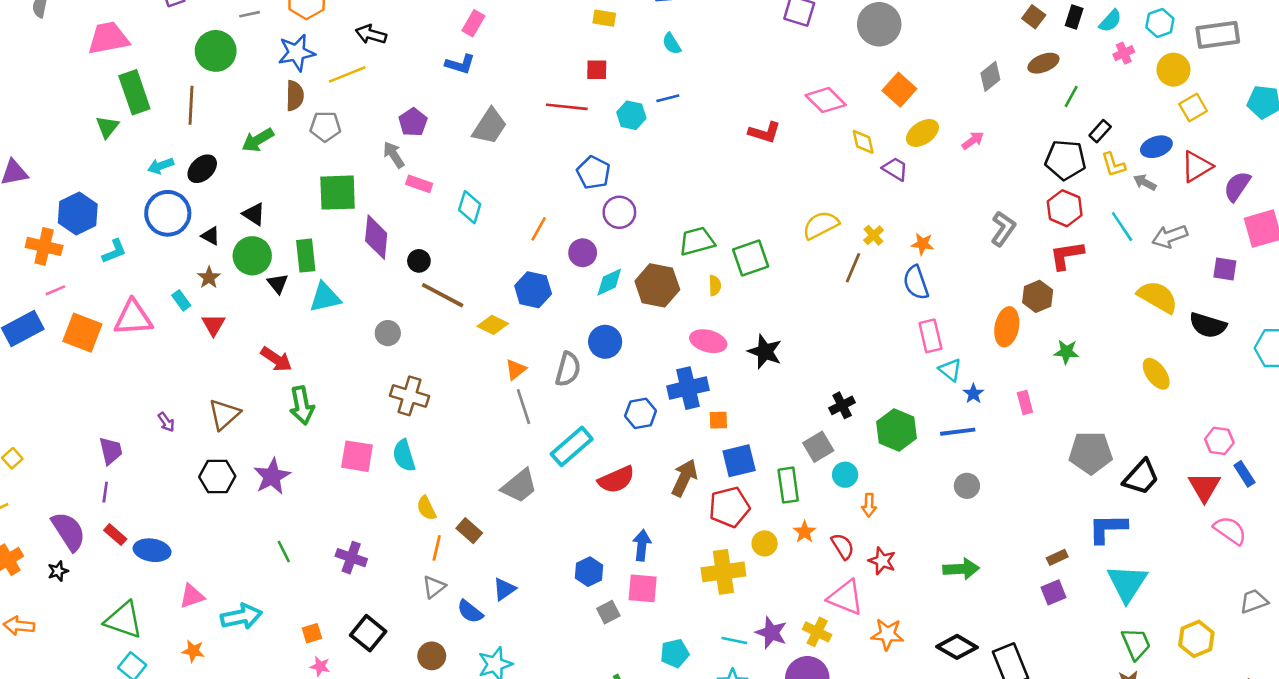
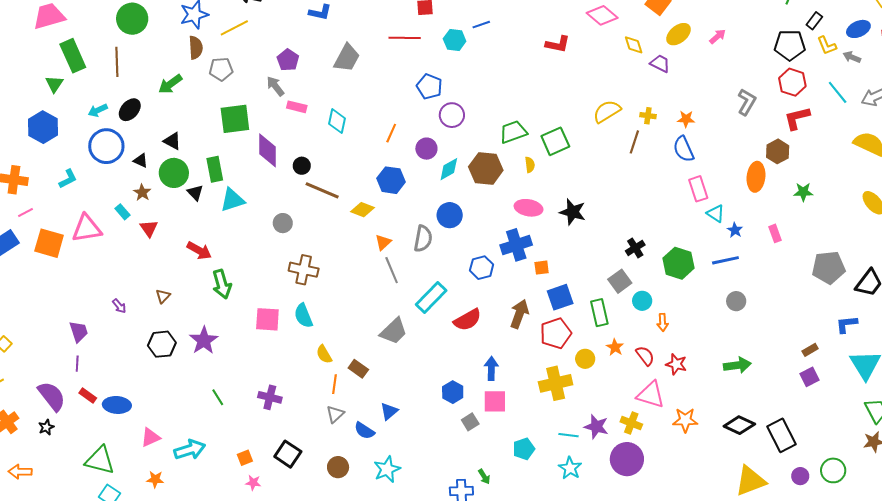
blue hexagon: (78, 214) -> (43, 127), moved
yellow cross: (874, 235) -> (648, 116), turned -35
brown triangle: (224, 414) -> (163, 296), size x0.6
blue L-shape: (1108, 528) -> (847, 324), size x0.7

